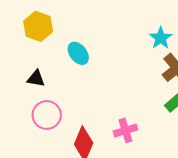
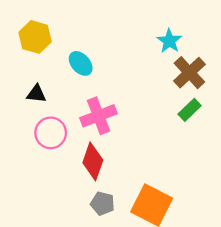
pink cross: (125, 130) -> (99, 116), moved, size x1.4

